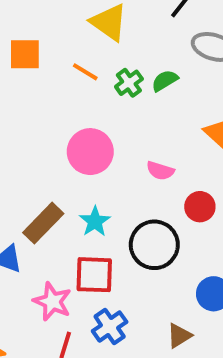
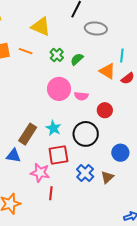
orange line: (85, 72) -> (26, 51), moved
green semicircle: (165, 81) -> (77, 59), moved
pink circle: (90, 152) -> (59, 89), moved
blue cross: (110, 326) -> (85, 173), moved

